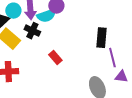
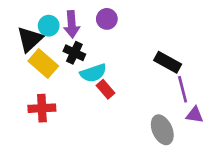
cyan semicircle: (46, 16) -> (93, 73), moved
black rectangle: (101, 38) -> (168, 62), turned -66

